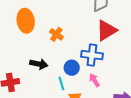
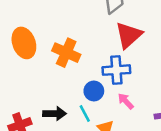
orange cross: (56, 34) -> (66, 53), size x1.5
black arrow: (39, 64) -> (55, 114), moved

